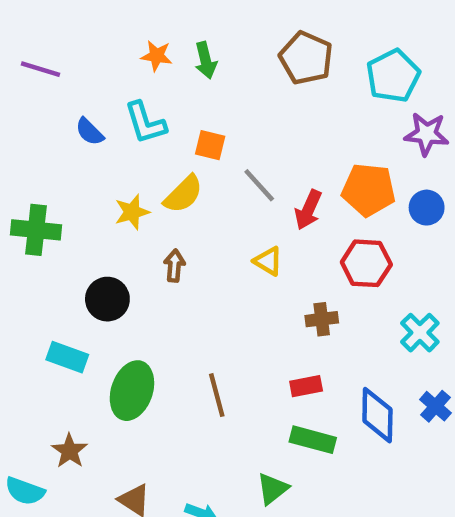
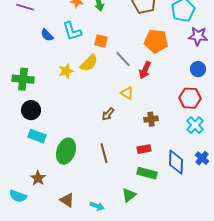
orange pentagon: (369, 190) -> (156, 41), moved
red hexagon: (366, 263) -> (190, 98), moved
brown arrow: (174, 266) -> (108, 114), moved, turned -144
black circle: (107, 299) -> (31, 110), moved

